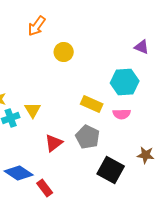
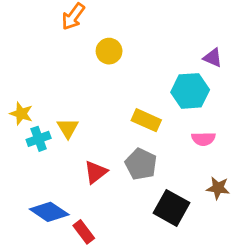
purple triangle: (142, 47) -> (213, 58), moved
pink semicircle: (122, 114) -> (203, 139), moved

